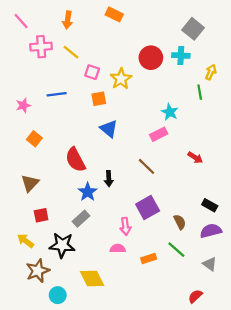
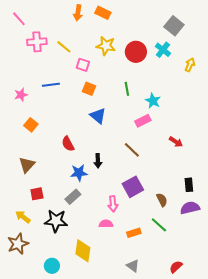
orange arrow: (68, 20) -> (78, 13), moved
cyan cross: (181, 55) -> (163, 50), turned 35
yellow star: (121, 79) -> (106, 46), moved, turned -30
green line: (200, 92) -> (127, 89), moved
orange square: (99, 99) -> (89, 89), turned 32
red semicircle: (75, 160) -> (68, 144), size x0.7
blue star: (88, 192) -> (79, 173), turned 30
black rectangle: (210, 205) -> (189, 185), turned 56
gray triangle: (210, 264) -> (133, 266), moved
brown star: (38, 271) -> (18, 244), moved
yellow diamond: (92, 278) -> (83, 251), turned 35

